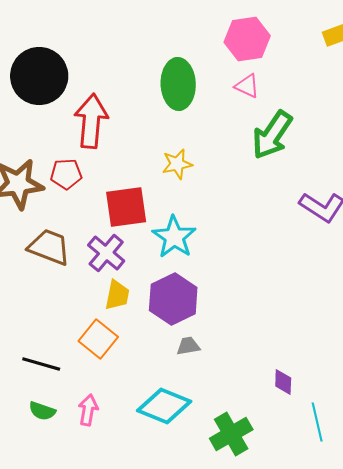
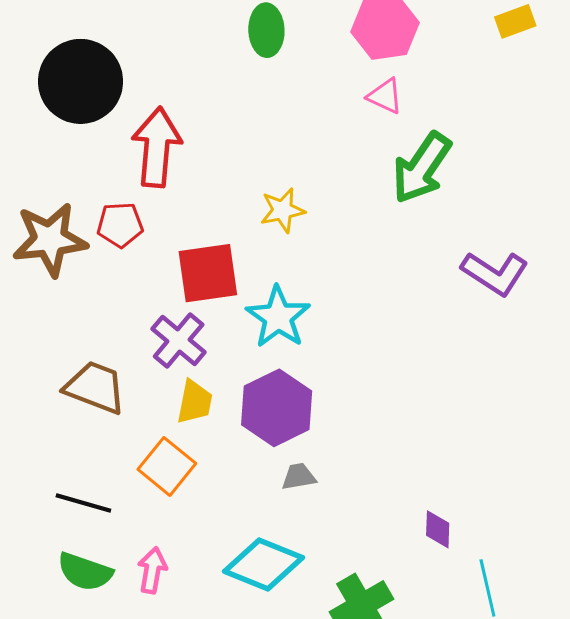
green ellipse: (178, 84) -> (266, 30), moved, size x0.7
brown trapezoid: (49, 247) -> (95, 387), moved
green semicircle: (42, 411) -> (85, 572), size x1.4

